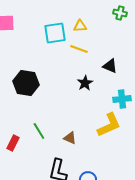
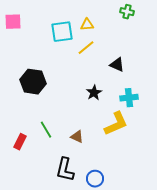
yellow line: (79, 49) -> (86, 48), turned -60
black star: (85, 83) -> (94, 93), moved

